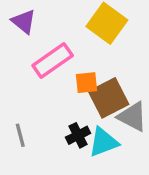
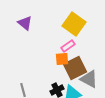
pink rectangle: (53, 61) -> (68, 46), moved, size x0.6

